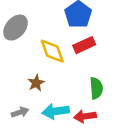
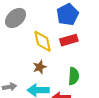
brown star: (36, 83) -> (40, 67), moved

